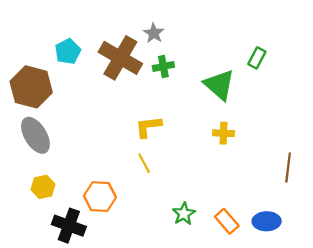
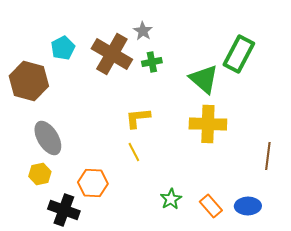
green rectangle: (257, 58) -> (239, 54), size x1.8
yellow cross: (224, 133) -> (208, 124), size x1.8
gray ellipse: (35, 135) -> (48, 138), moved

